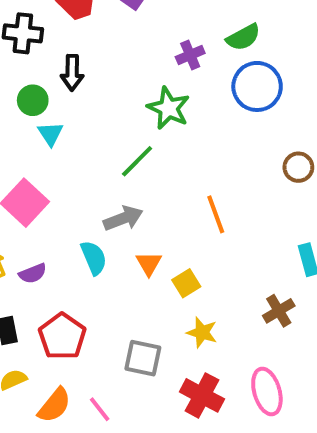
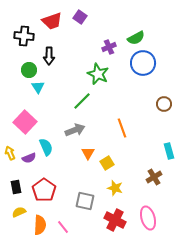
cyan semicircle: (94, 258) -> (46, 147), moved
orange semicircle: (54, 405) -> (40, 225), turned -36

